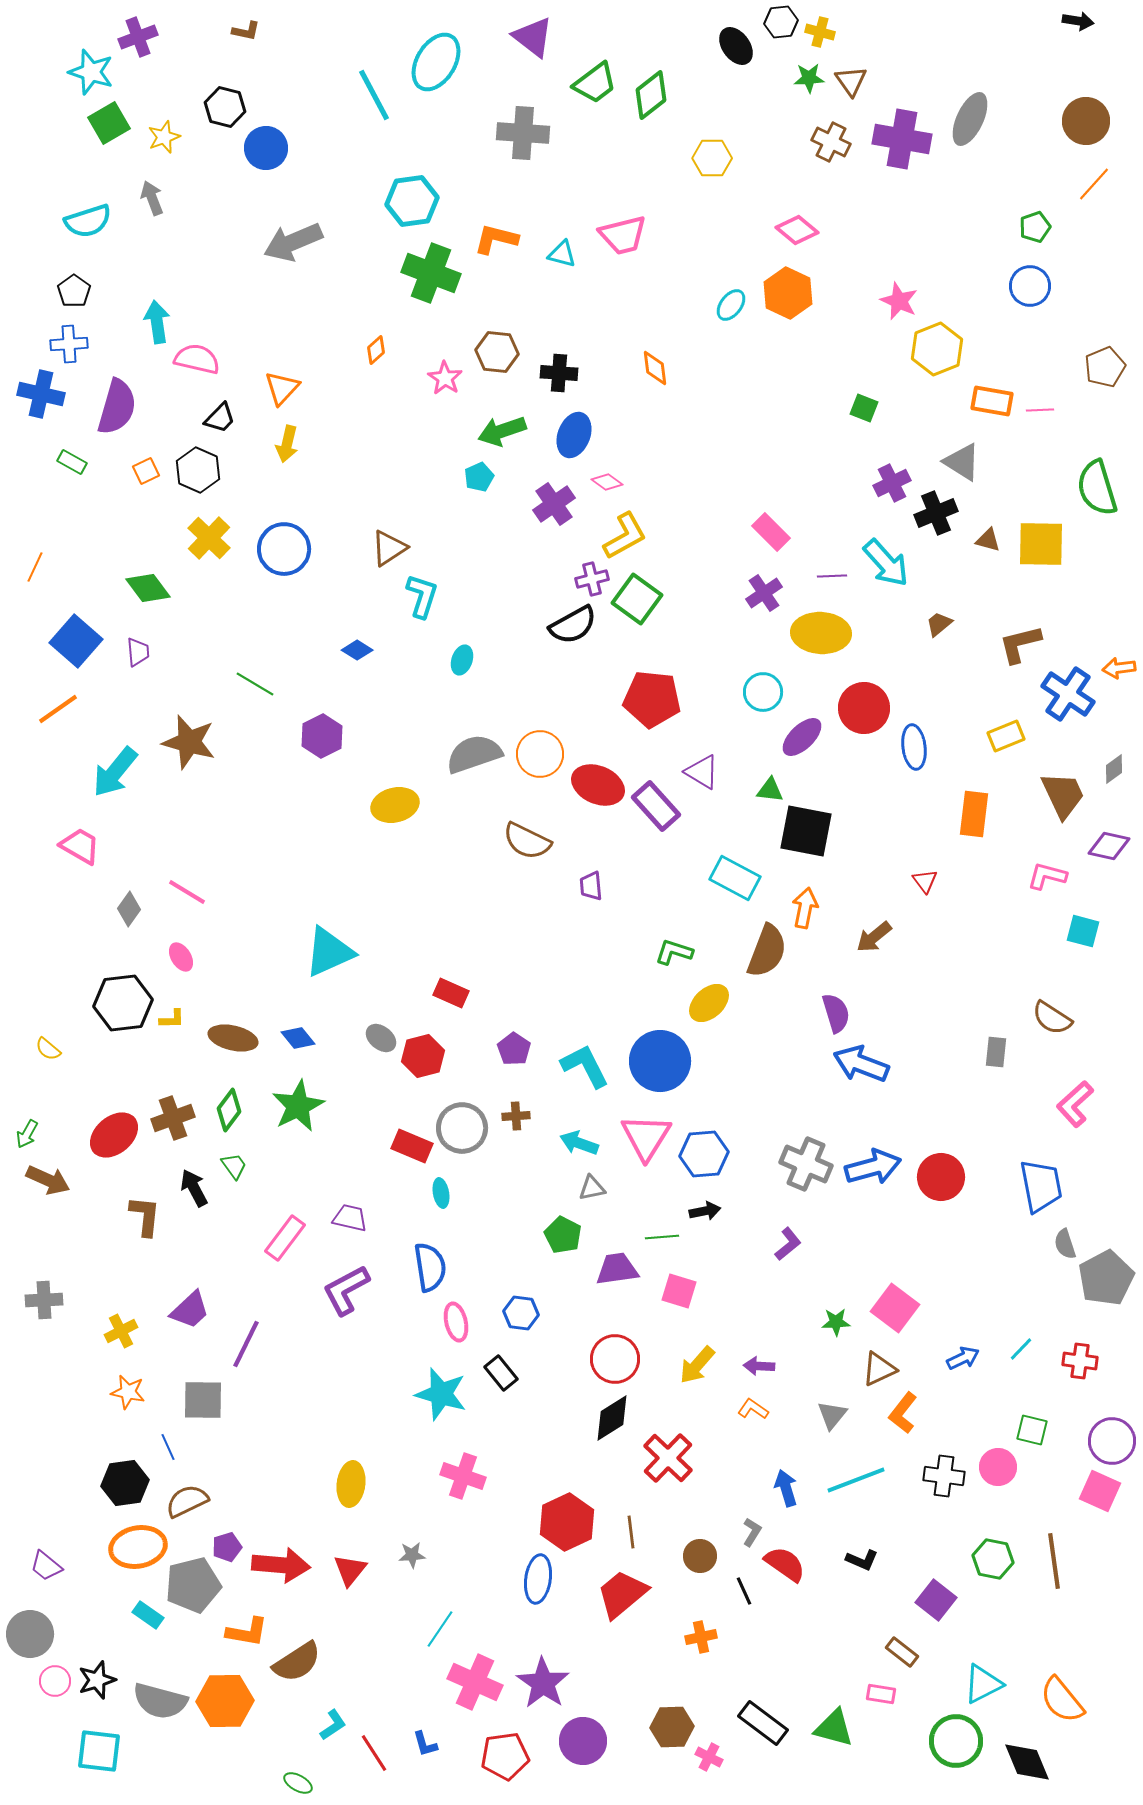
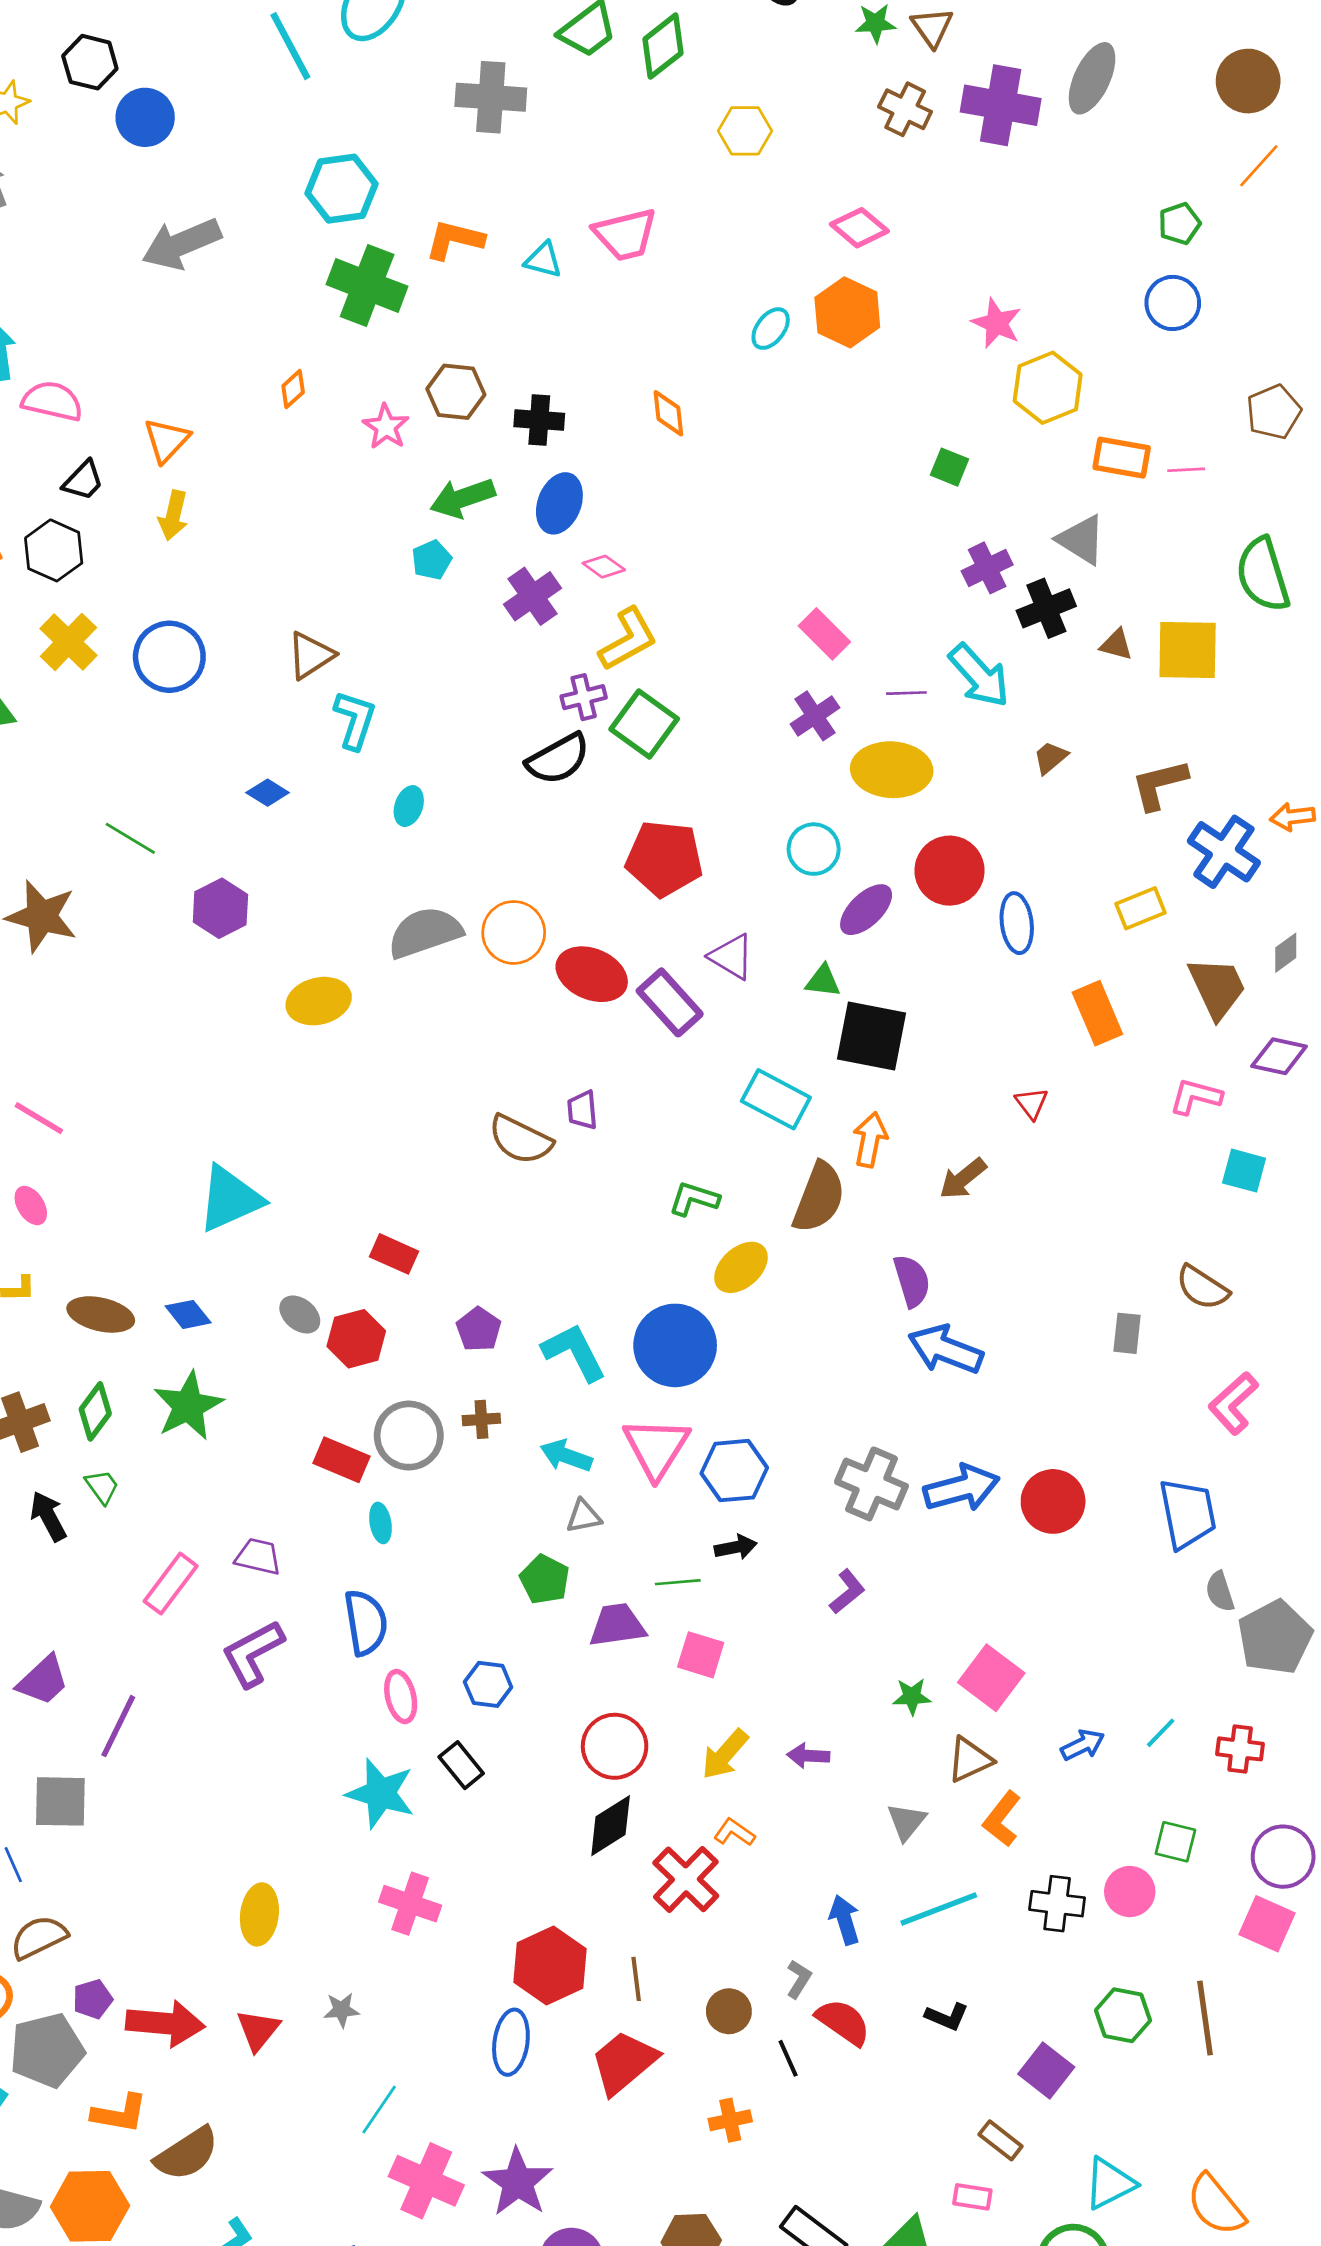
orange rectangle: (974, 814) -> (1097, 1013), turned -30
brown semicircle: (527, 841) -> (520, 1140), moved
orange L-shape: (753, 1409) -> (734, 1832), moved

